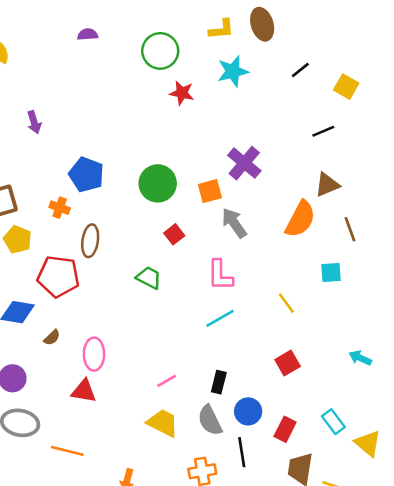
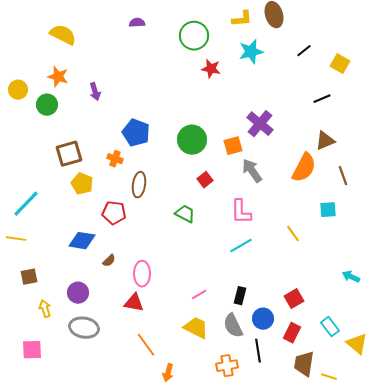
red pentagon: (58, 276) -> (114, 213), size x0.7
red square: (288, 363) -> (294, 299), moved
orange line: (67, 451) -> (146, 345), moved, turned 40

